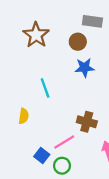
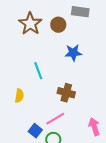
brown circle: (78, 42) -> (58, 25), moved
brown cross: (87, 122) -> (66, 93), moved

